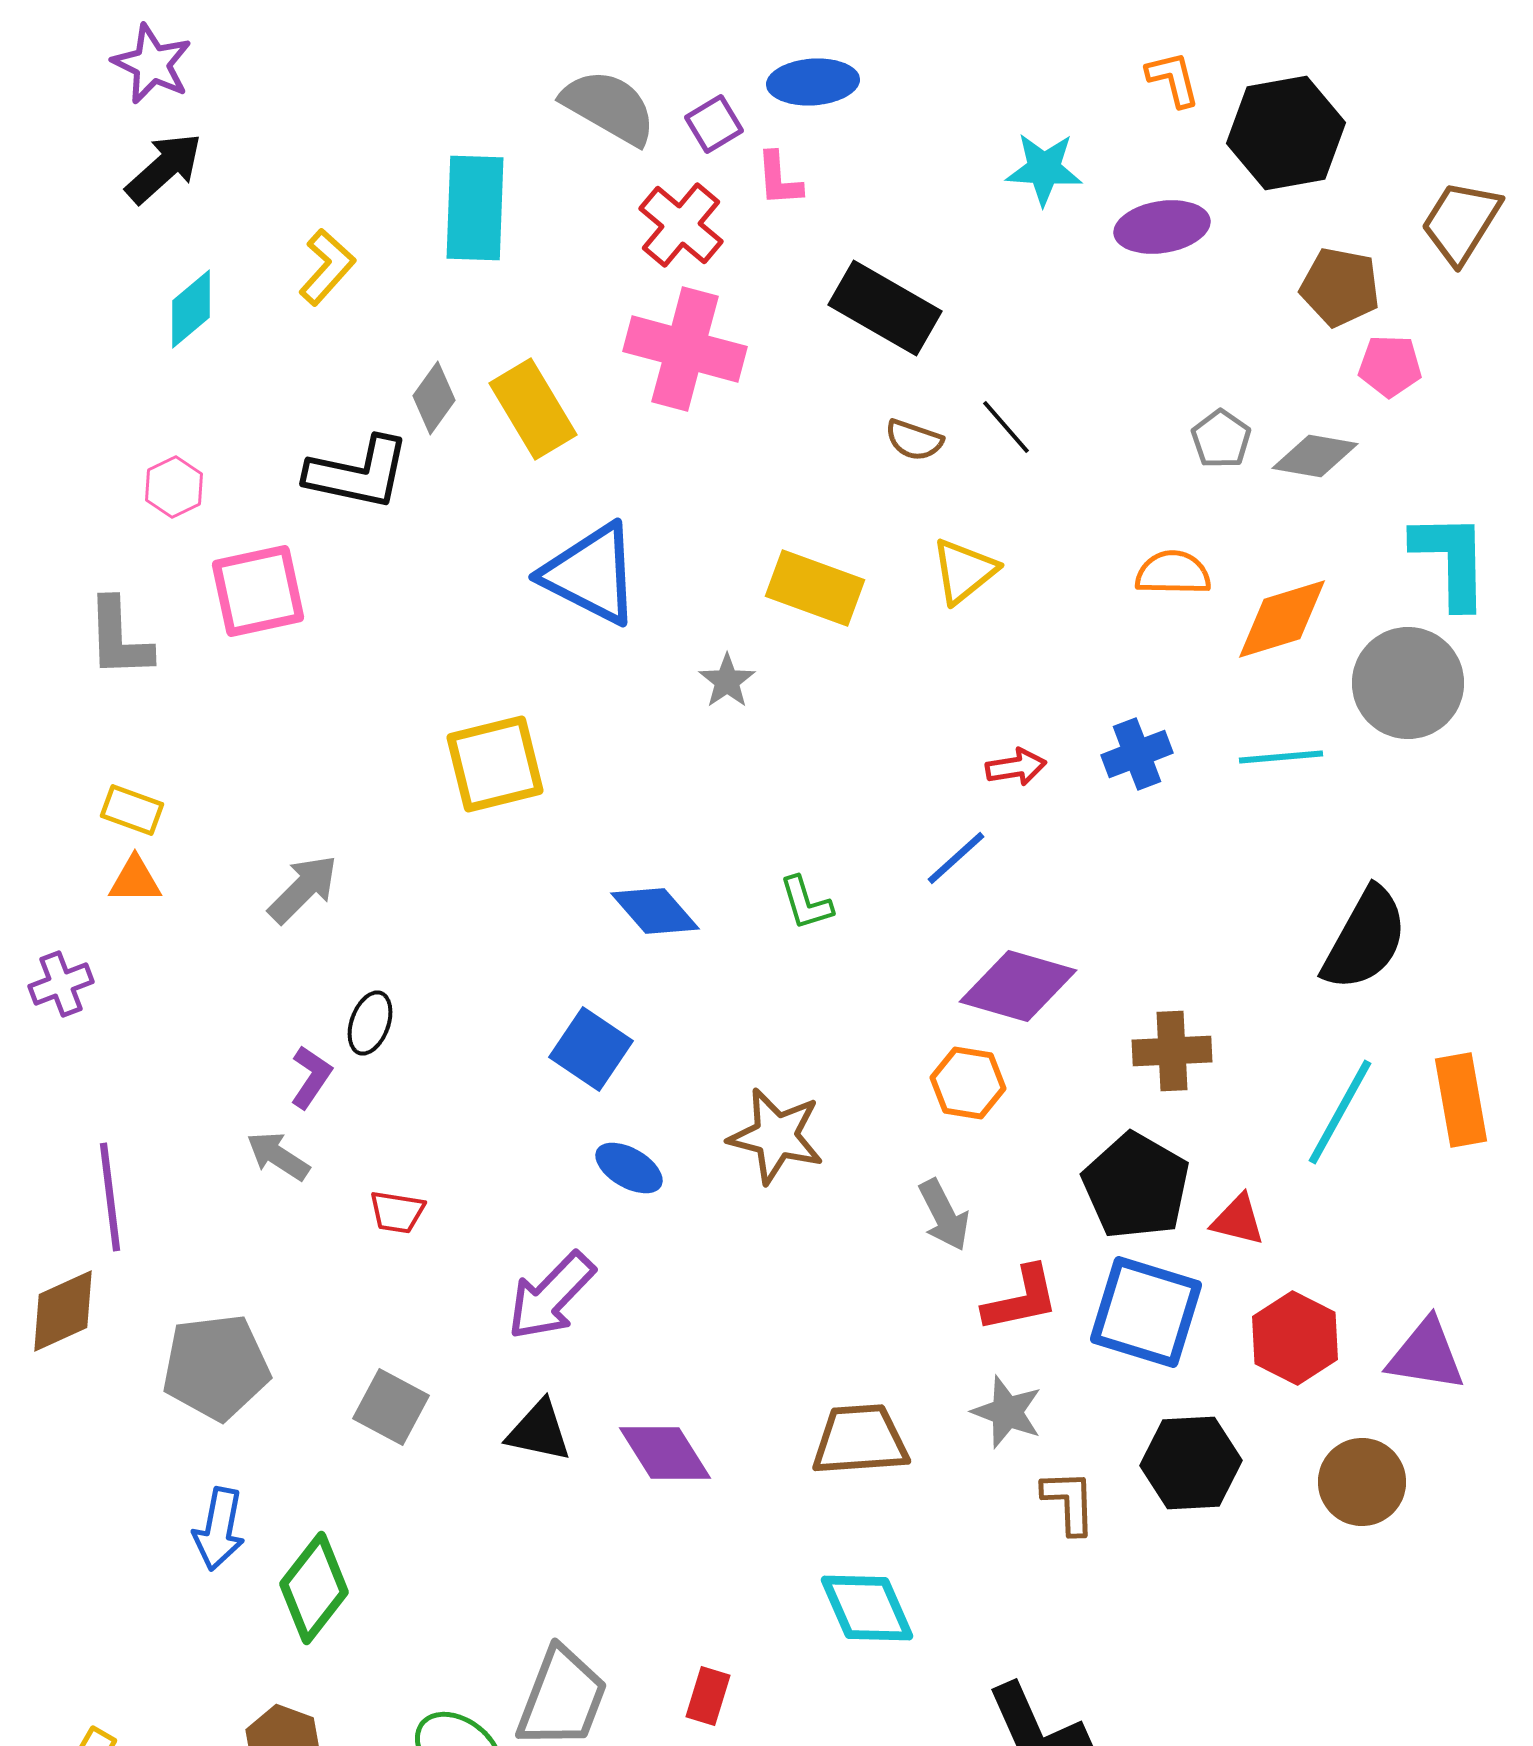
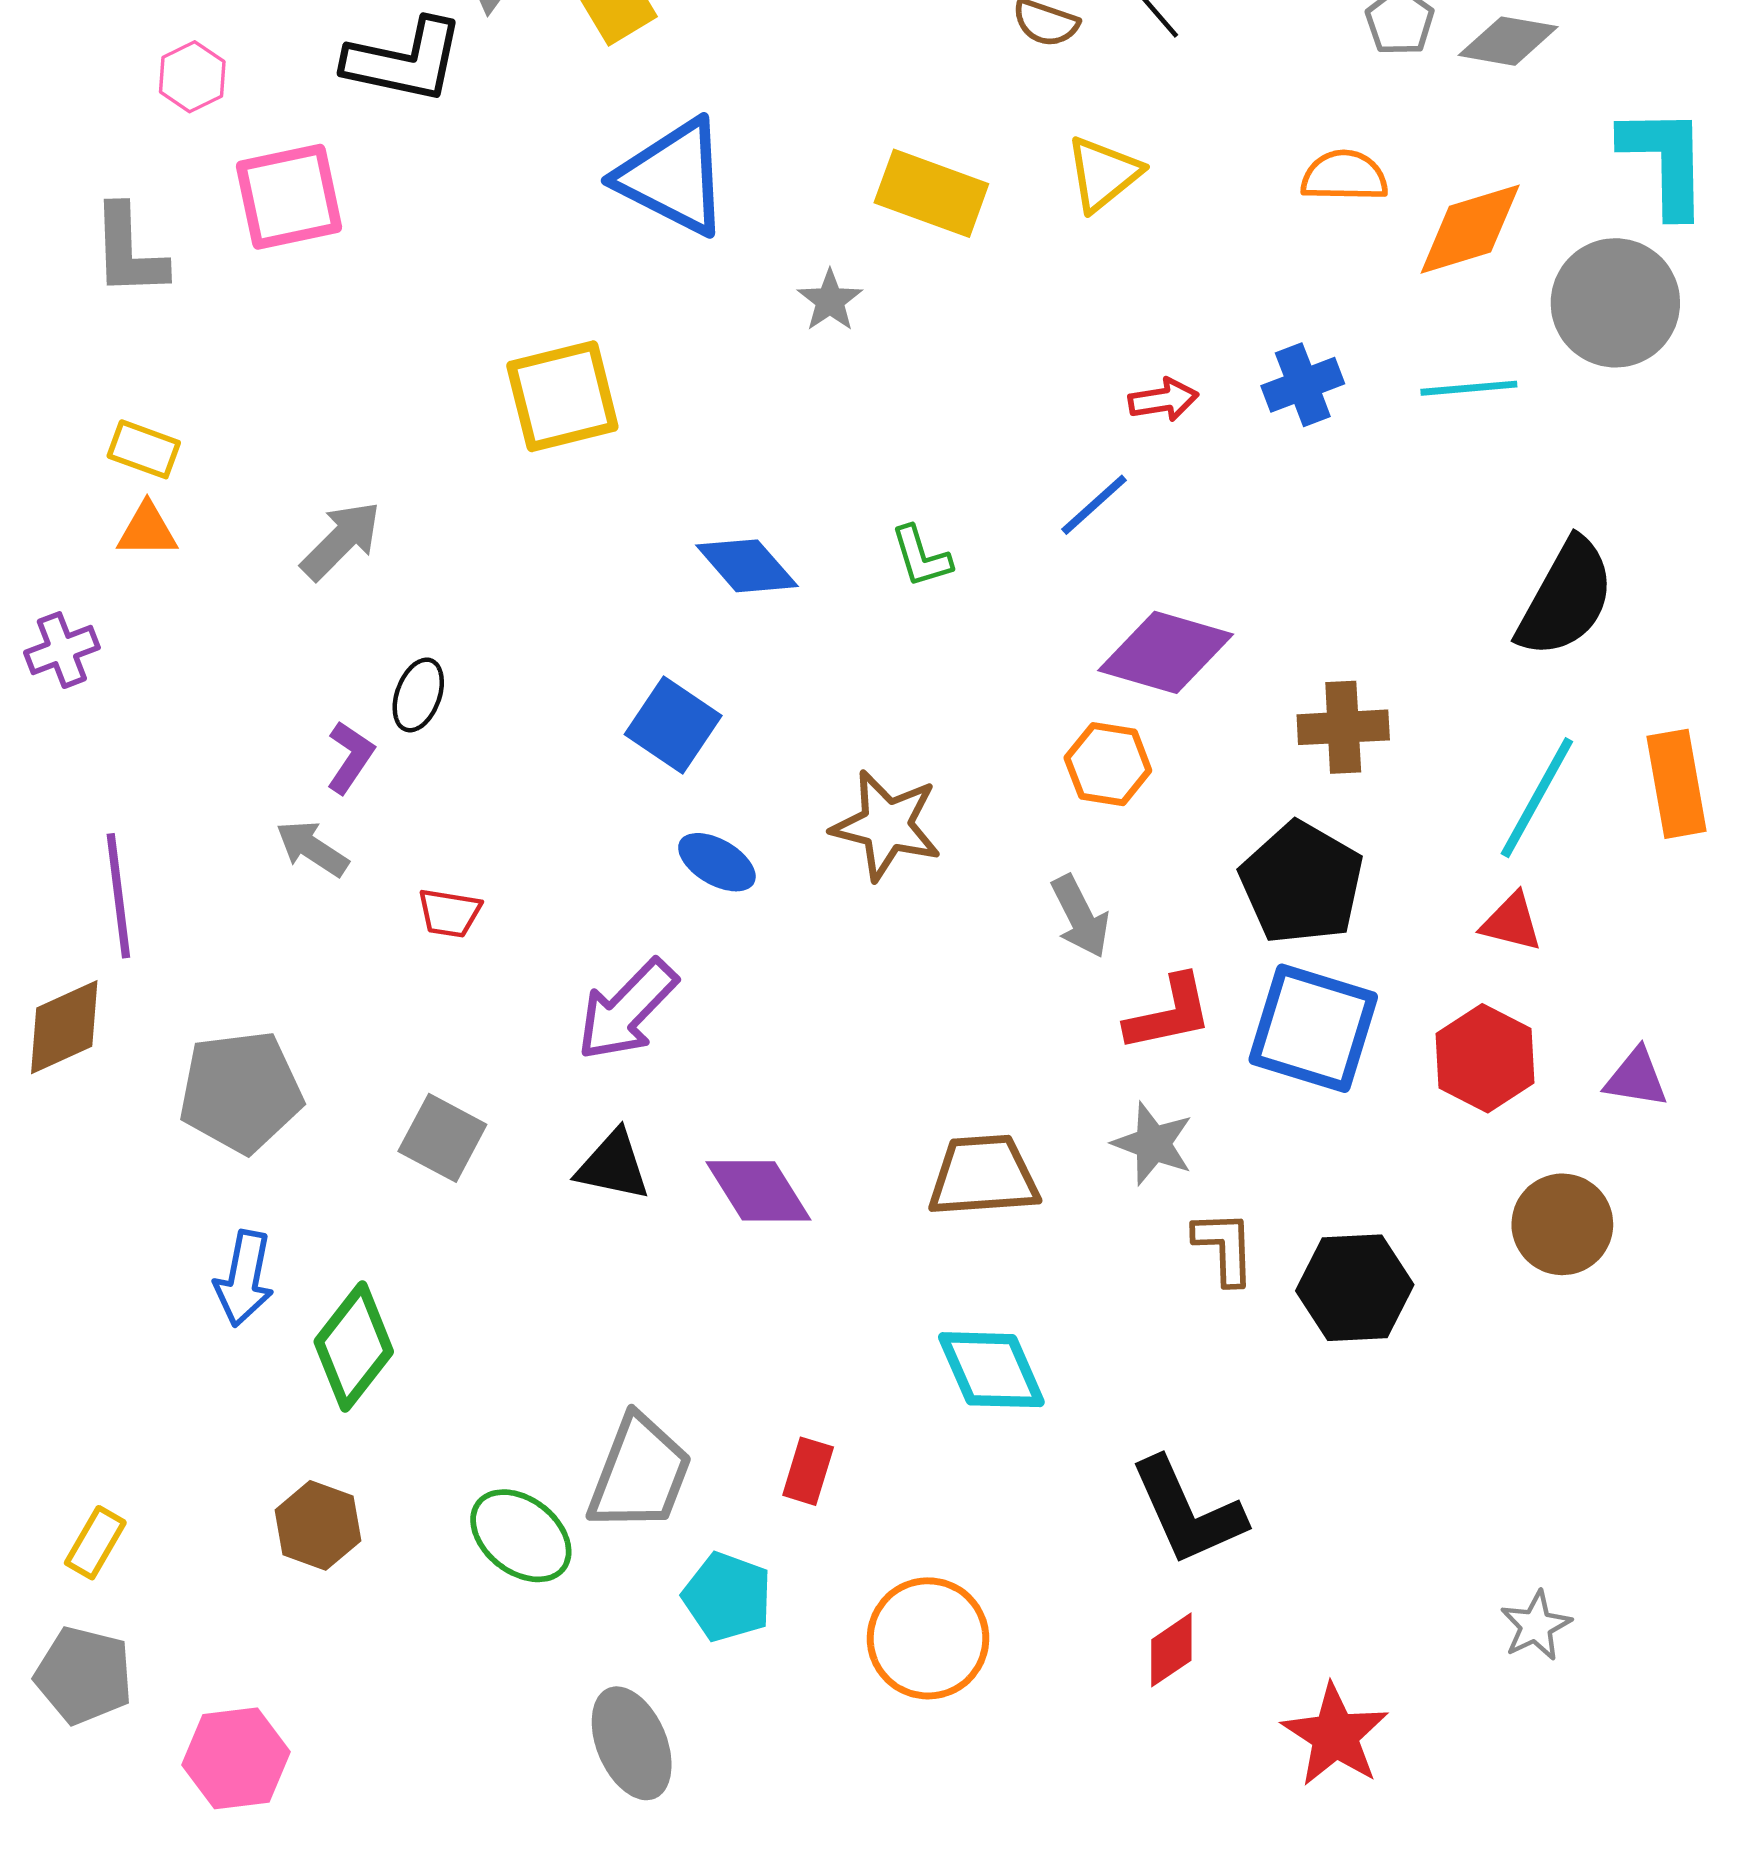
red triangle: (1238, 1220) -> (1512, 922), moved
purple triangle: (1426, 1355) -> (1636, 1078), size x0.7
black hexagon: (1191, 1463) -> (1355, 1288), moved

